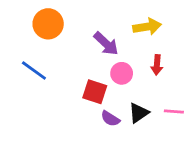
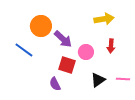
orange circle: (48, 24) -> (41, 26), moved
purple arrow: (106, 44) -> (63, 39), moved
purple semicircle: (110, 119) -> (55, 84), moved, turned 32

